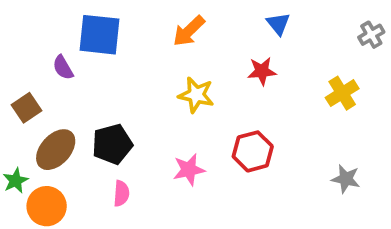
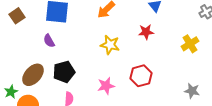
purple semicircle: (63, 68) -> (49, 41), moved
brown square: (26, 108) -> (17, 16), moved

